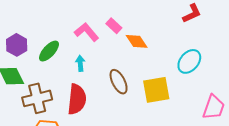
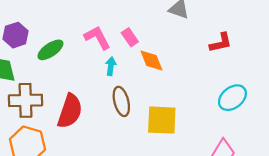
cyan ellipse: (189, 61) -> (232, 98), moved
cyan arrow: (80, 63) -> (111, 66), moved

